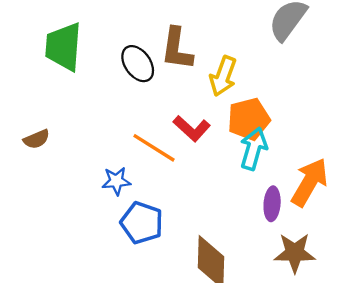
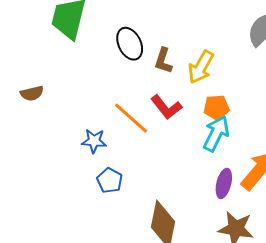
brown L-shape: (177, 49) -> (163, 61), moved, size x0.7
orange pentagon: (249, 119) -> (216, 108), size x0.7
blue pentagon: (142, 223) -> (110, 180), size x0.7

